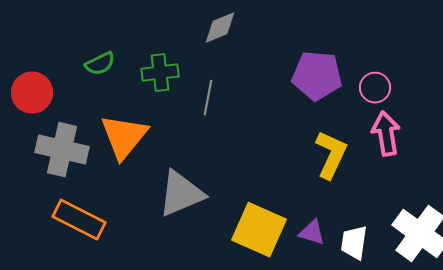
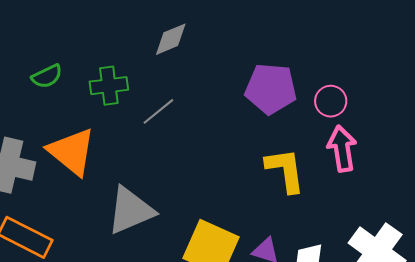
gray line: (208, 98) -> (158, 111), turned 40
orange triangle: (124, 137) -> (72, 152), turned -30
yellow L-shape: (331, 155) -> (285, 170), turned -33

